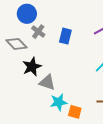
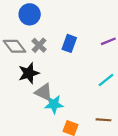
gray cross: (38, 32) -> (39, 45), moved
cyan star: (59, 102) -> (54, 104), moved

